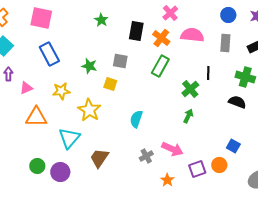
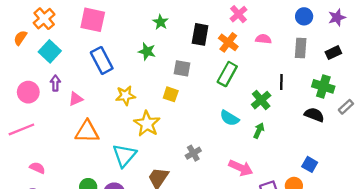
pink semicircle: (192, 35) -> (263, 39), size x0.6
green star: (89, 66) -> (147, 51), moved
yellow star: (61, 91) -> (125, 95), moved
cyan semicircle: (136, 119) -> (229, 118), moved, turned -78
gray cross: (146, 156) -> (193, 153), moved

